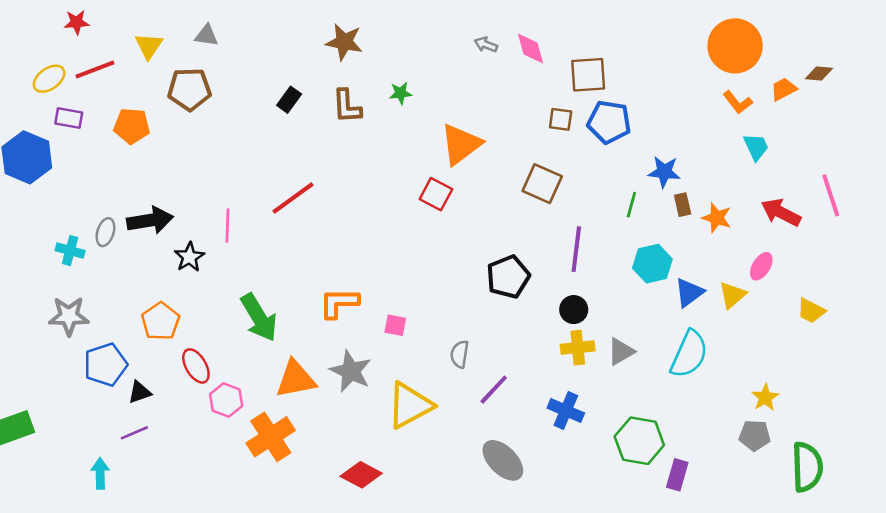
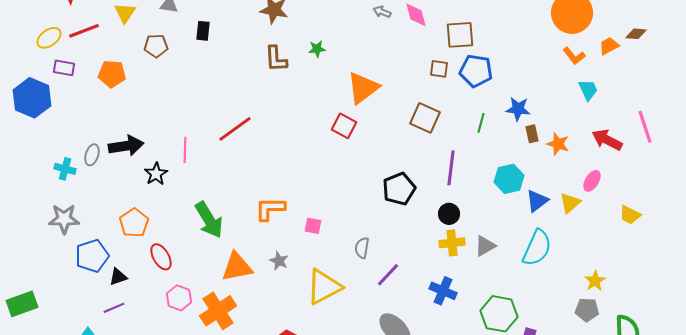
brown pentagon: (189, 89) -> (156, 46), size x0.7
black rectangle: (289, 100) -> (203, 31), moved, turned -30
green line: (631, 205) -> (481, 123), moved
gray star: (351, 371) -> (279, 261), size x0.6
pink hexagon: (226, 400) -> (179, 298), moved

